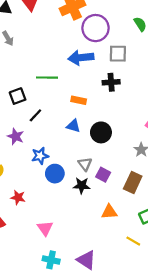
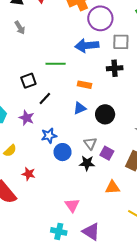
blue triangle: (73, 126) -> (80, 108), turned -40
pink triangle: (45, 228) -> (72, 205), moved

